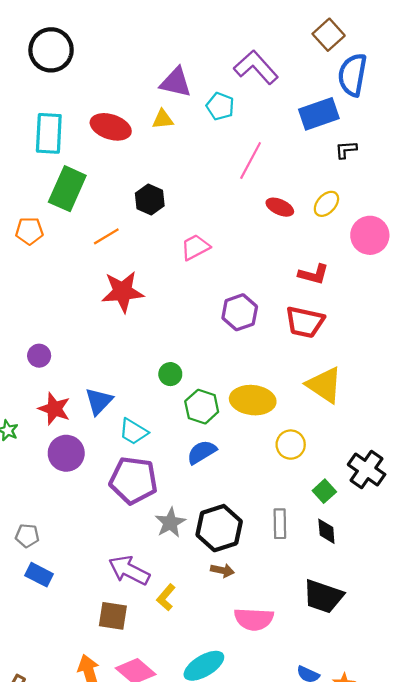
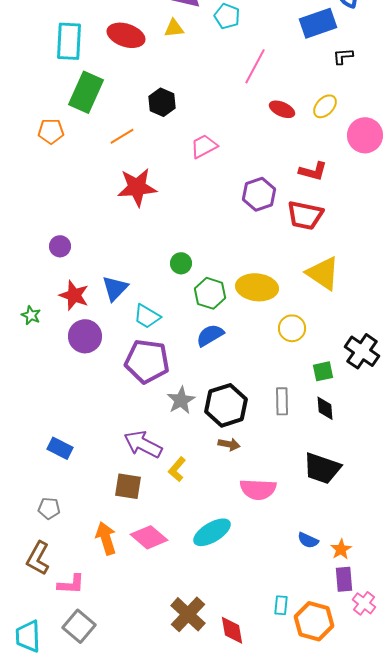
purple hexagon: (240, 312) -> (259, 194), moved
green square: (324, 491) -> (323, 371), turned 30
gray pentagon: (27, 536) -> (49, 508), moved

